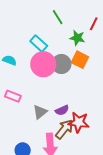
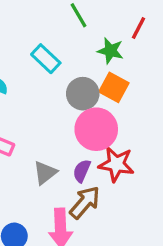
pink circle: (43, 64) -> (96, 129), moved
purple semicircle: (62, 110) -> (82, 171), turned 136
red star: (79, 122) -> (116, 164), moved

